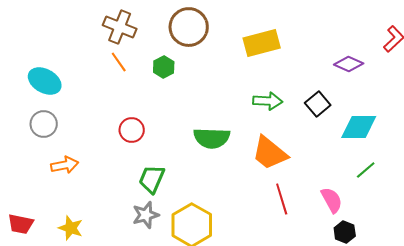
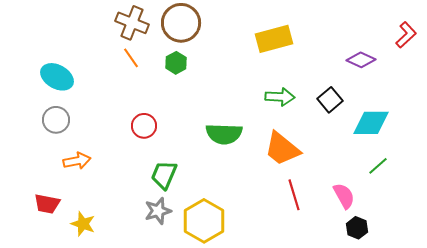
brown circle: (189, 27) -> (181, 23), moved
red trapezoid: (21, 224) -> (47, 204), moved

